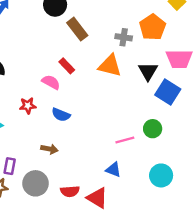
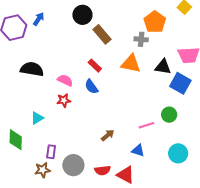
orange pentagon: (152, 27) -> (155, 22), moved
black triangle: (148, 71) -> (163, 67), turned -48
pink semicircle: (51, 82) -> (65, 80), moved
blue semicircle: (61, 115) -> (91, 87), moved, turned 35
brown arrow: (49, 149) -> (108, 135), moved, turned -48

